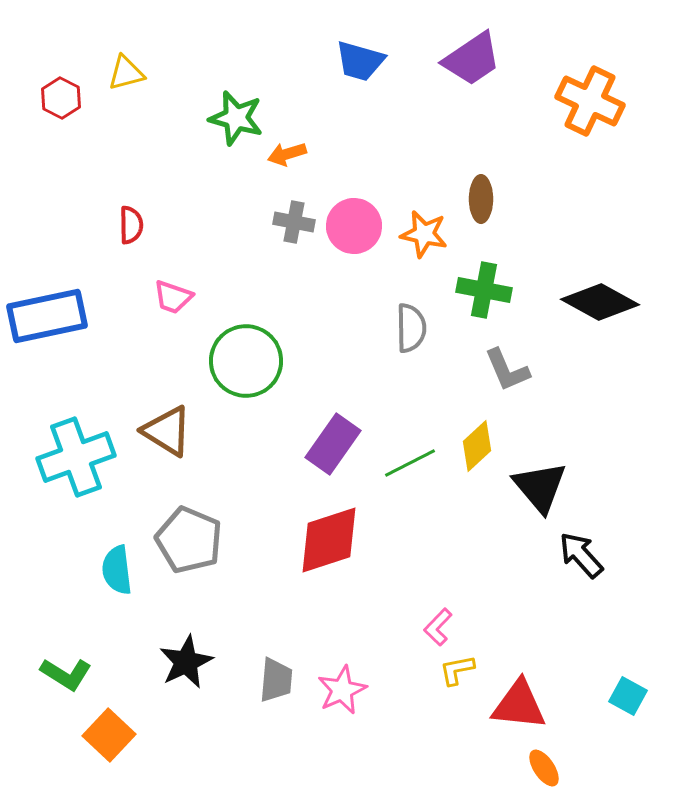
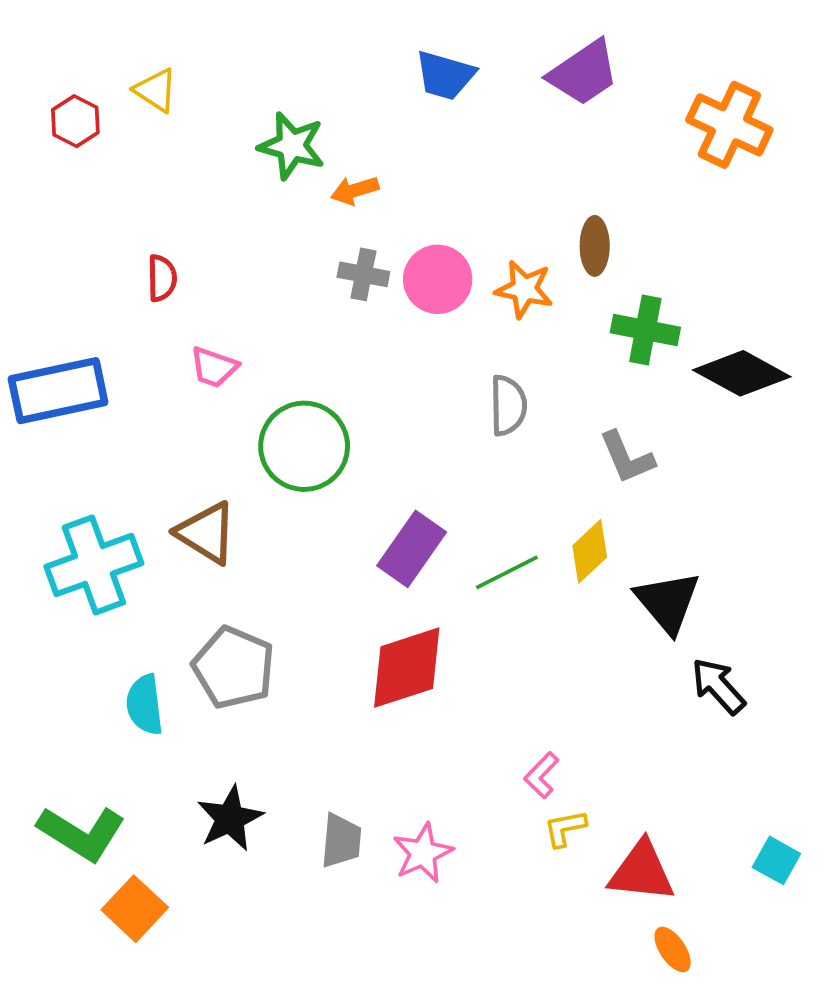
yellow triangle: (126, 73) -> (156, 90), turned 48
green cross: (484, 290) -> (645, 330), moved
green L-shape: (66, 674) -> (82, 833), size x1.4

